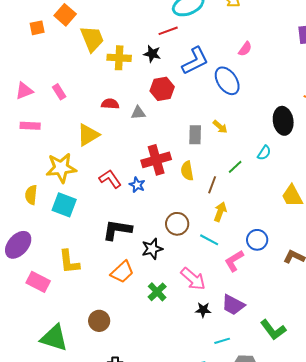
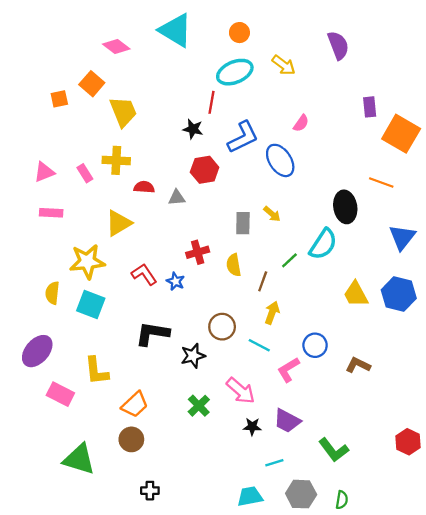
red line: (168, 31) -> (212, 102), turned -60
yellow cross: (119, 58) -> (116, 160), moved
cyan semicircle: (264, 153) -> (323, 244), size x1.8
red cross: (156, 160) -> (198, 252), size x0.7
orange trapezoid: (122, 272) -> (135, 405), moved

